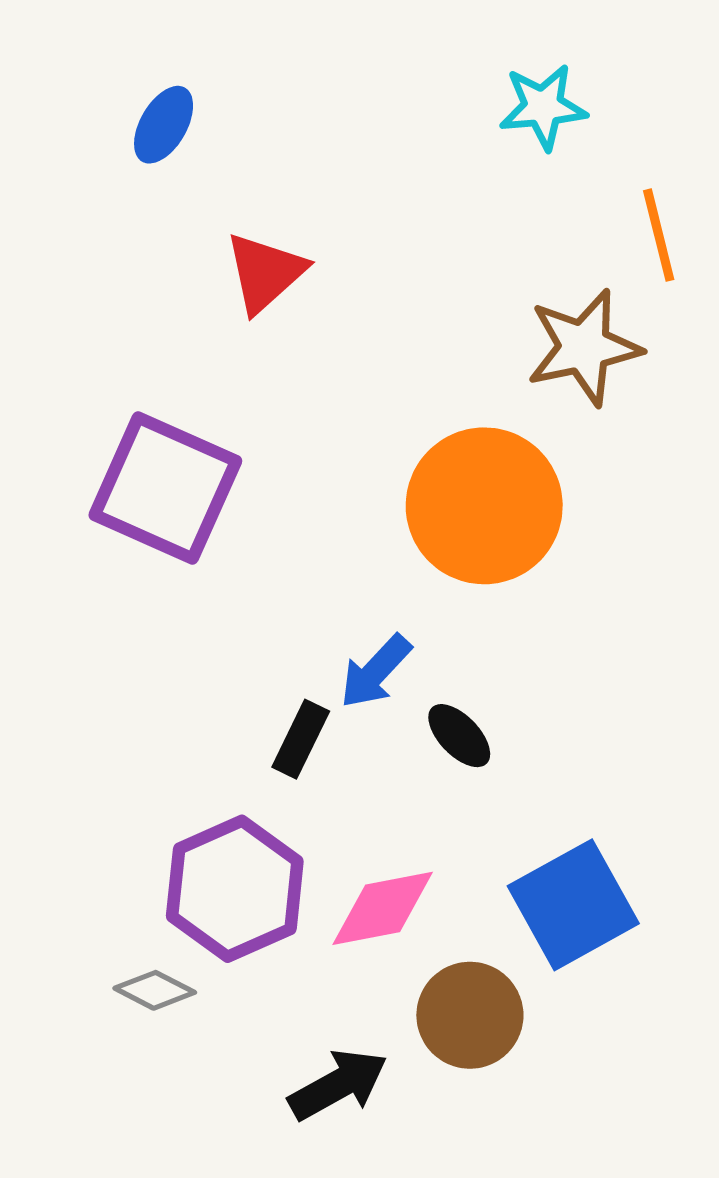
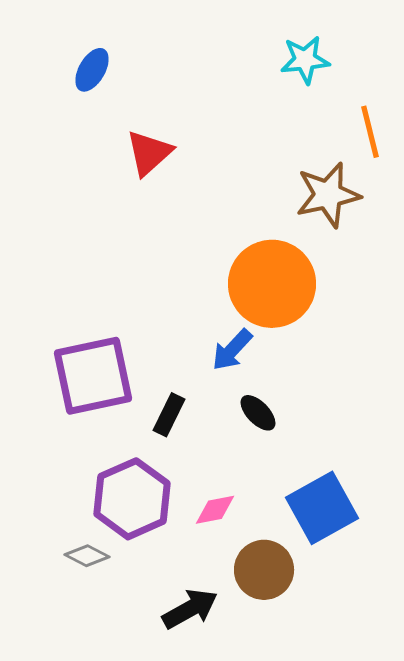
purple square: (165, 488) -> (93, 376), moved, turned -36
blue arrow: (376, 671) -> (232, 350), moved
pink diamond: (383, 908) -> (215, 510), size x0.7

